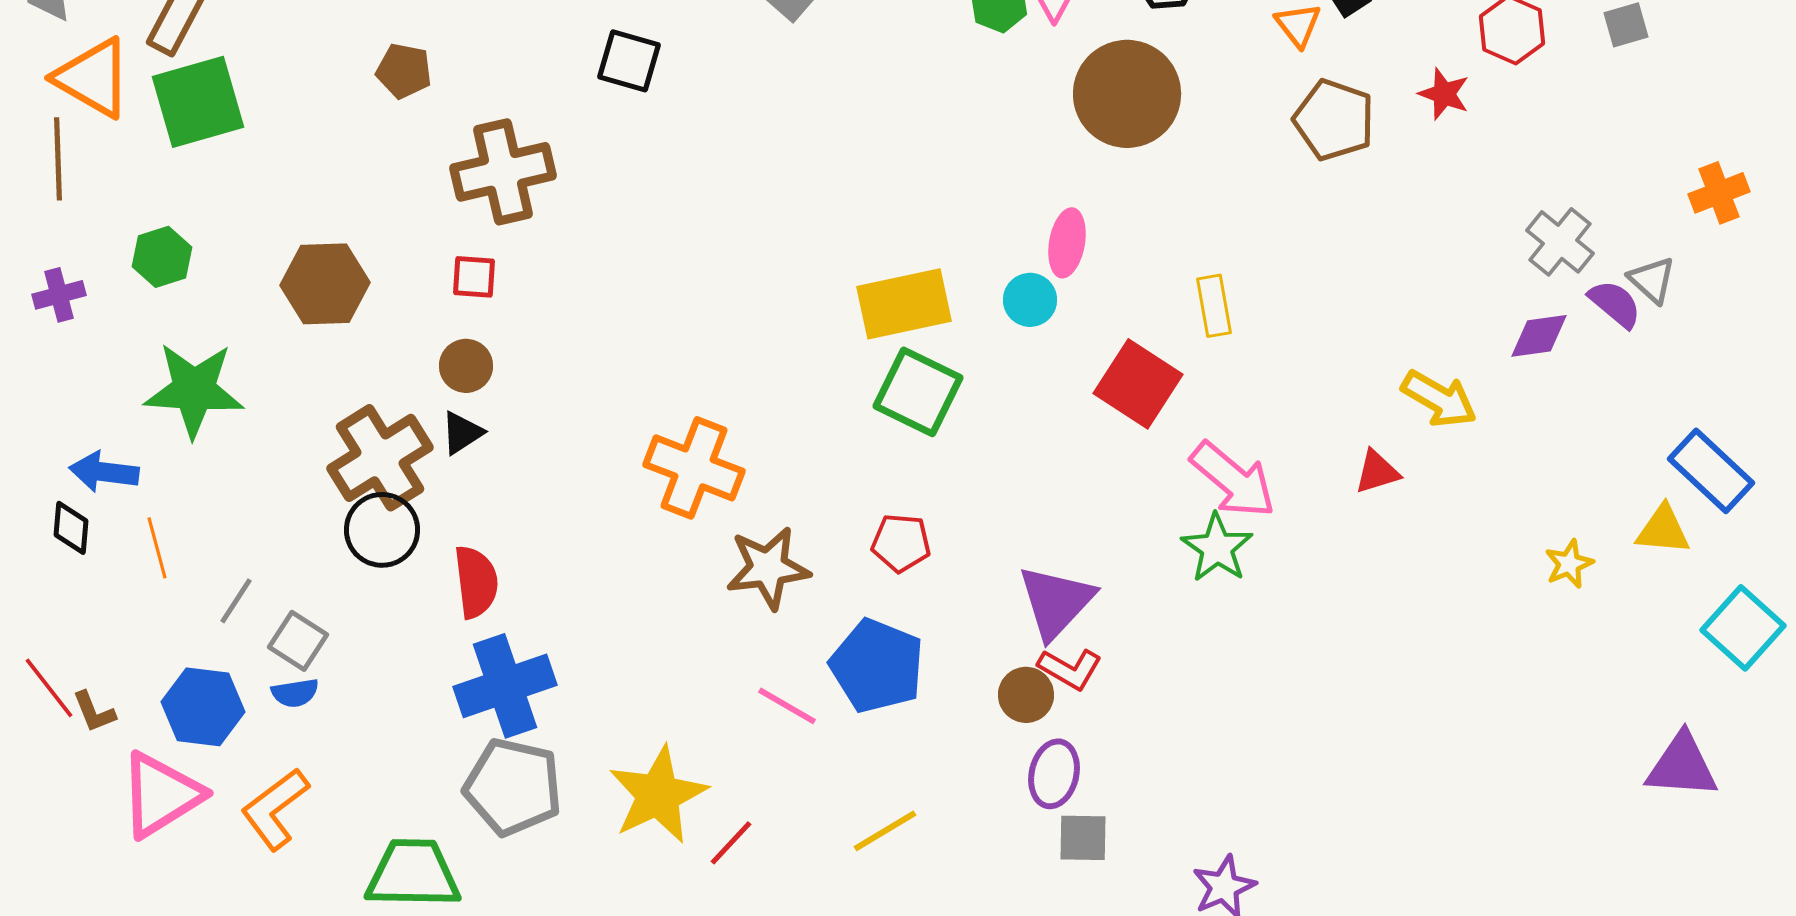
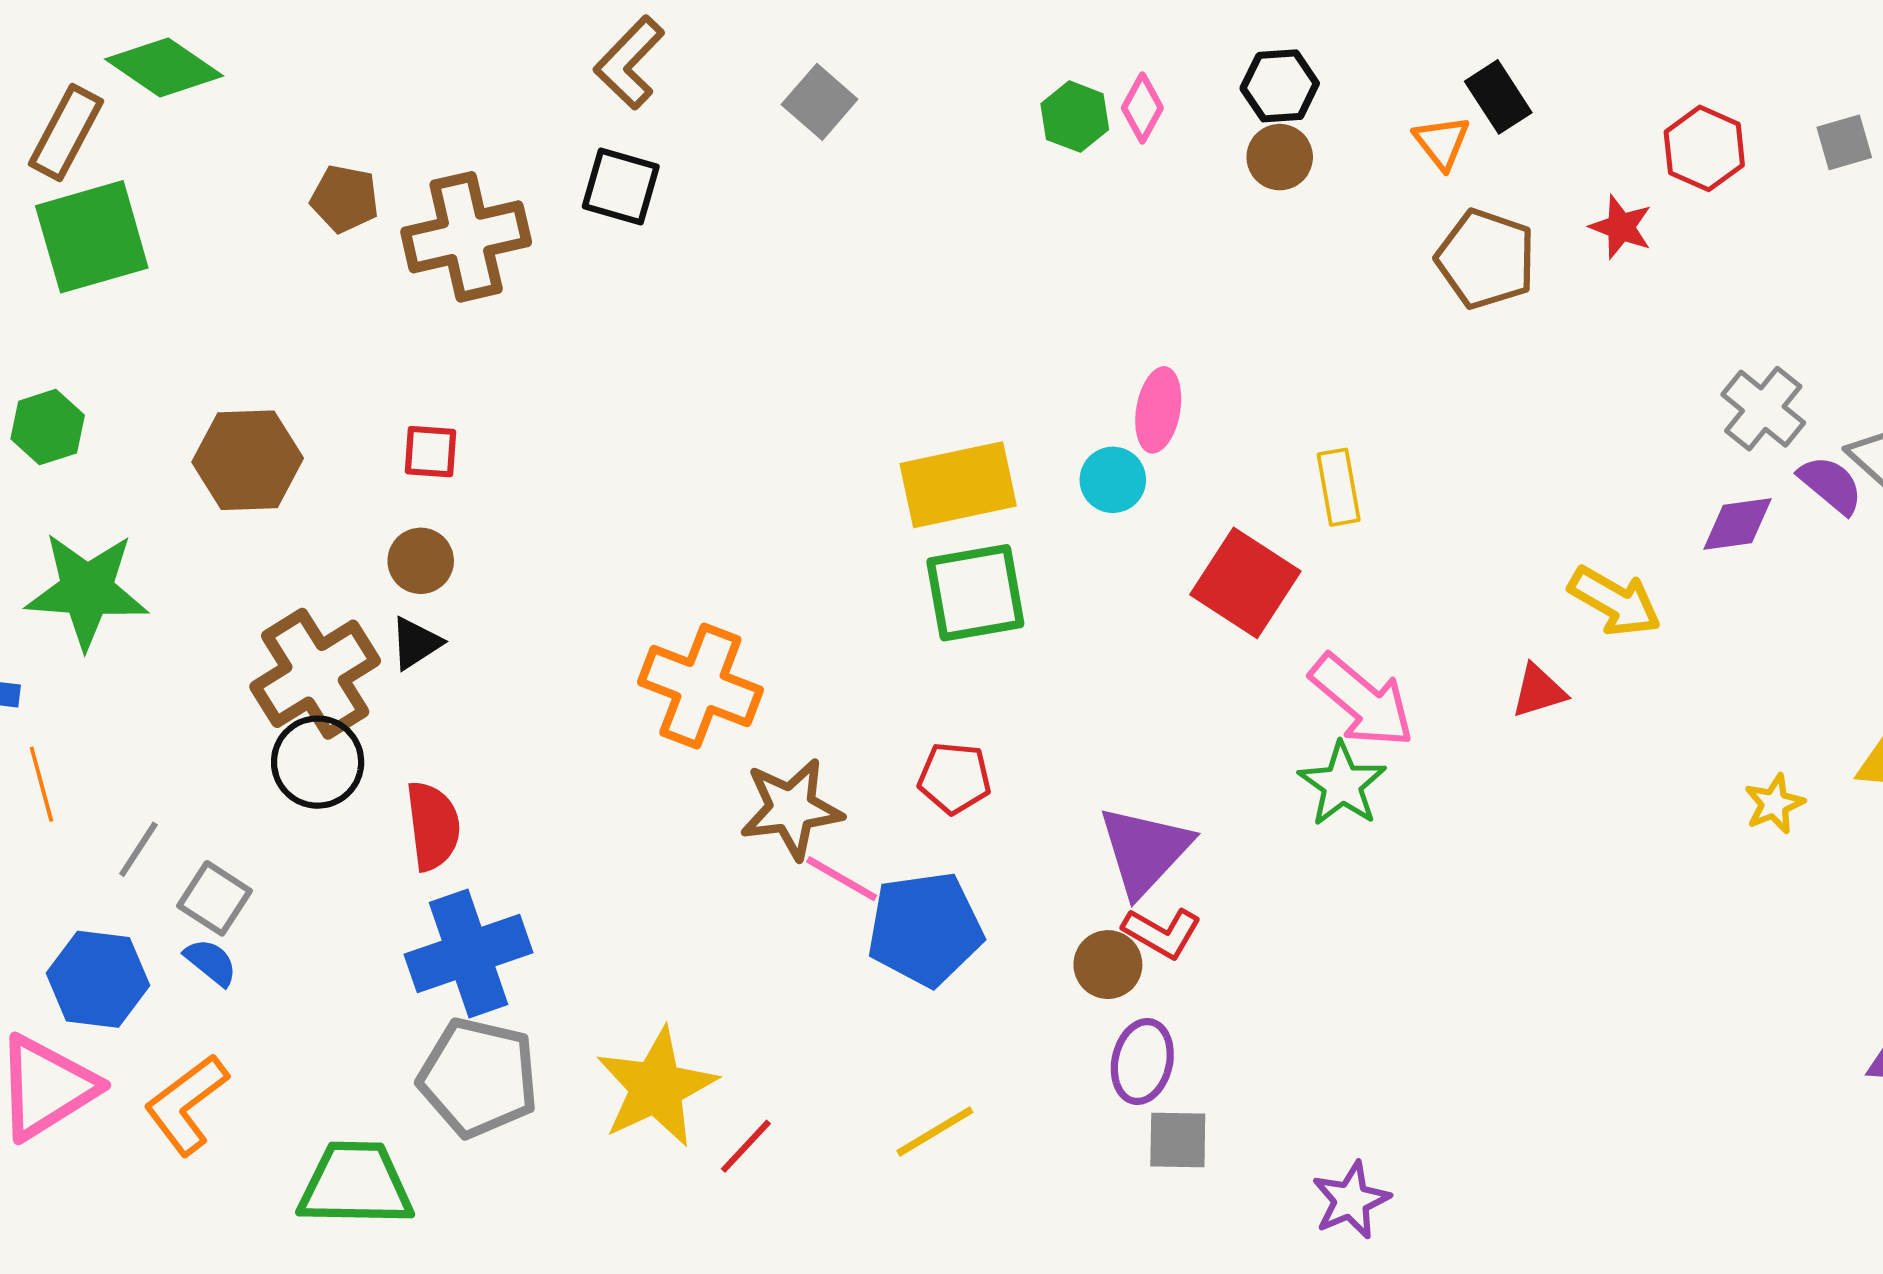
brown circle: (1127, 94) -> (1280, 157), moved, size x0.5
brown cross: (503, 172) -> (466, 237), moved
green square: (918, 392) -> (975, 593), turned -36
blue pentagon: (877, 666) -> (925, 929), turned -30
blue semicircle: (295, 693) -> (211, 962), turned -132
pink line: (787, 706) -> (842, 879), moved

